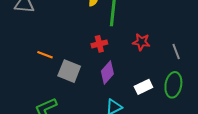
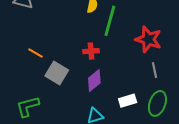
red star: (141, 42) -> (148, 39), moved, size x1.5
gray line: (176, 52) -> (155, 70), moved

